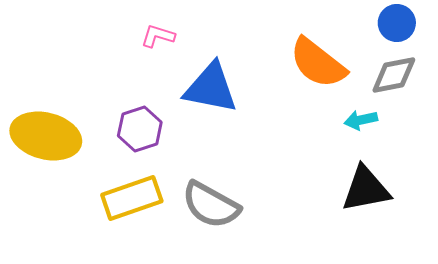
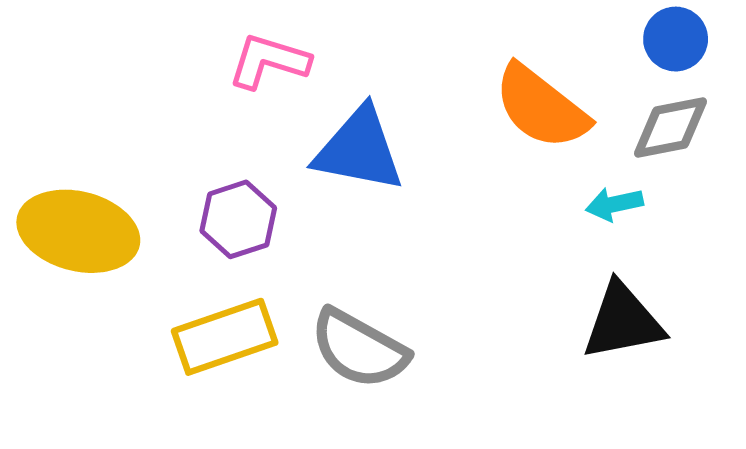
pink L-shape: (158, 36) -> (269, 61), size x1.4

